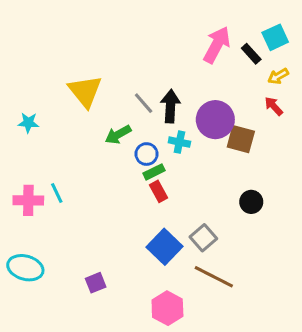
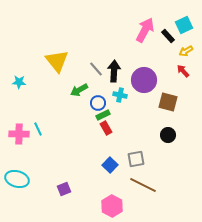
brown square: (241, 139) -> (168, 102), moved
gray square: (203, 238) -> (136, 159), turned 30
blue square: (164, 247) -> (110, 165), size x0.7

